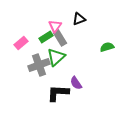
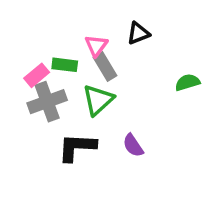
green rectangle: (46, 37) -> (65, 65), moved, turned 40
gray cross: (39, 65) -> (47, 102), moved
black L-shape: (58, 93) -> (77, 147), moved

